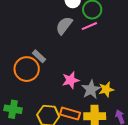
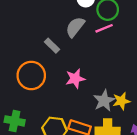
gray rectangle: (39, 56) -> (52, 46), moved
pink star: (71, 80) -> (75, 79), moved

